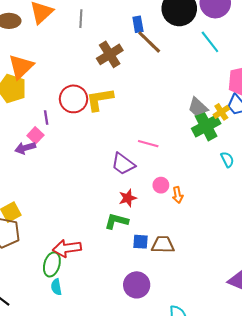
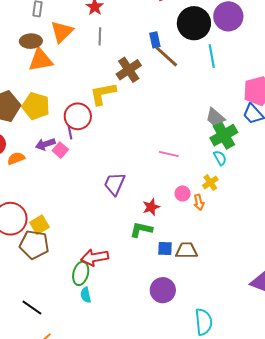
cyan line: (210, 42) -> (212, 56), moved, turned 30
orange triangle: (21, 67) -> (41, 60), moved, turned 36
red circle: (73, 99) -> (78, 116), moved
yellow L-shape: (100, 99) -> (103, 94), moved
yellow cross: (221, 112) -> (210, 183), moved
purple arrow: (25, 148) -> (45, 144), moved
cyan semicircle: (227, 159) -> (220, 158), moved
purple trapezoid: (123, 164) -> (115, 184), moved, turned 80

